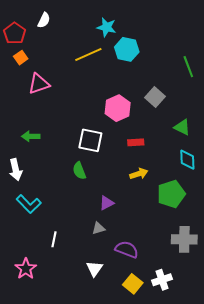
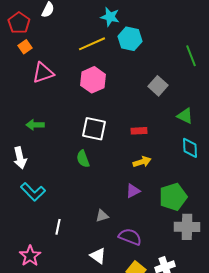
pink hexagon: (118, 108) -> (93, 80), moved
green pentagon: (171, 194) -> (173, 197), moved
purple triangle: (107, 203) -> (133, 191), moved
white triangle: (94, 269) -> (98, 256), turned -30

